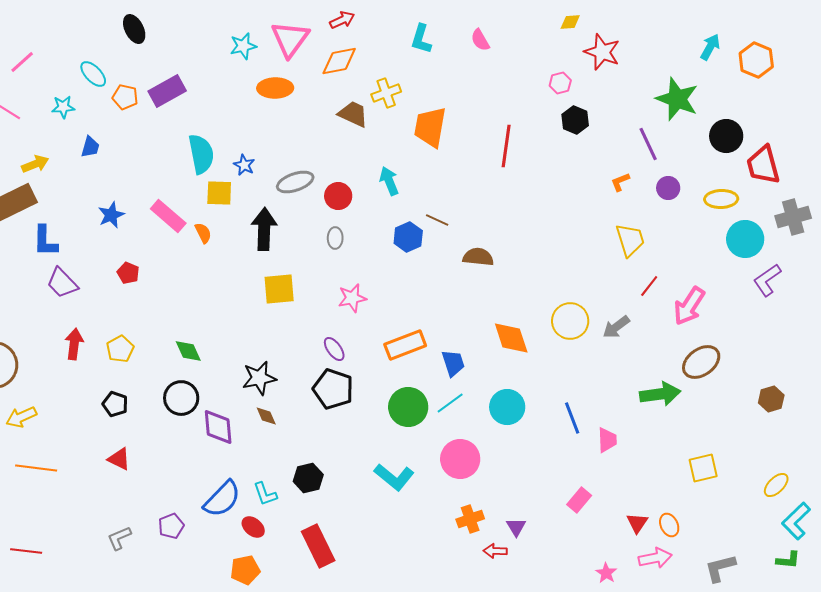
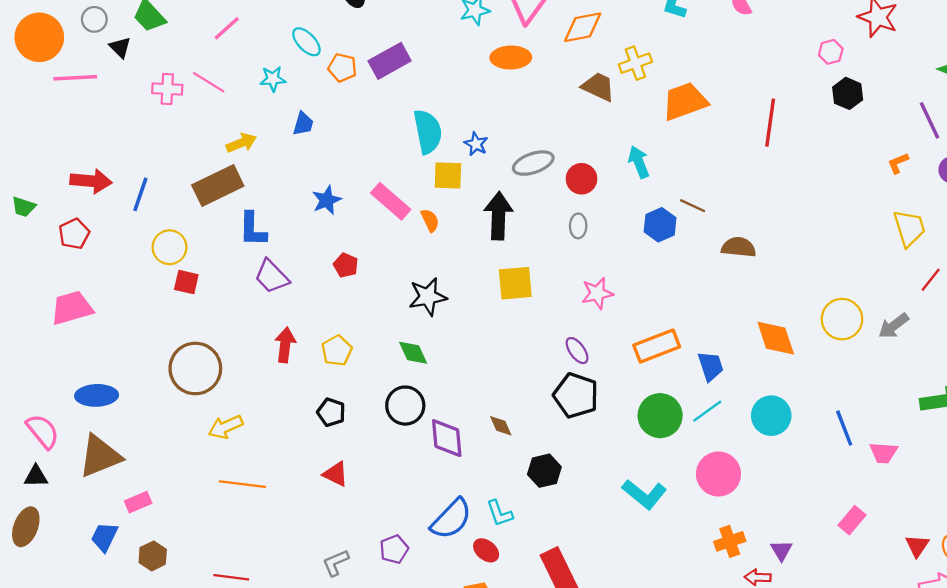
orange trapezoid: (430, 127) -> (685, 101), turned 60
black star: (259, 378) -> (428, 297), moved
pink trapezoid: (607, 440) -> (883, 453), turned 96
black hexagon: (308, 478) -> (544, 471), moved

